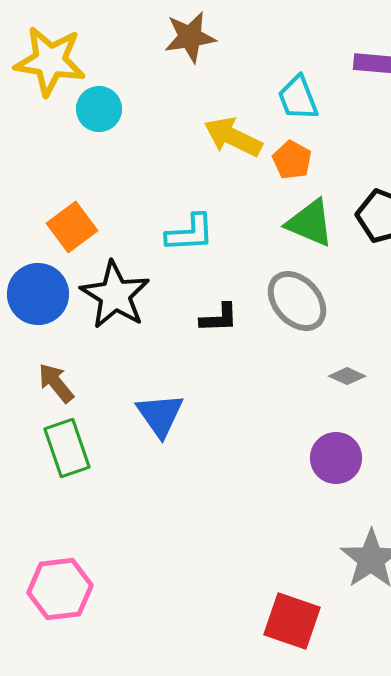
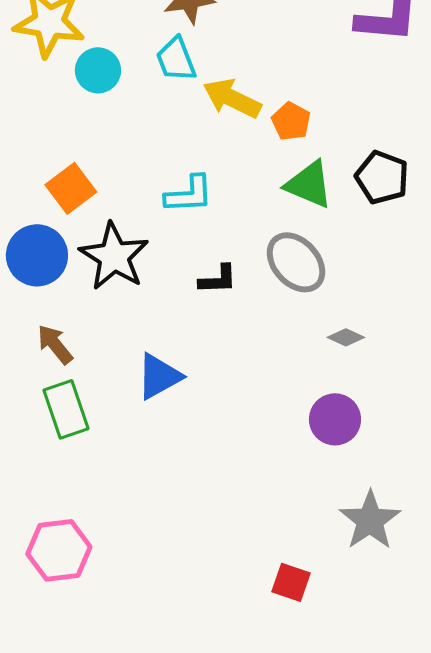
cyan trapezoid: (298, 98) -> (176, 59), moved
blue triangle: (160, 415) -> (159, 376), turned 36
red square: (292, 621) -> (291, 582), size x0.7

